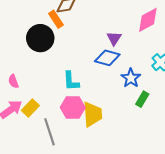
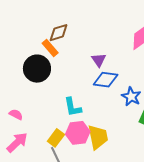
purple triangle: (114, 38) -> (99, 60), moved
pink semicircle: (13, 81) -> (16, 114), turned 144
yellow rectangle: (30, 108) -> (56, 138), moved

